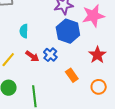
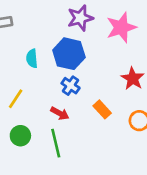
blue hexagon: (68, 31) -> (69, 54), moved
red arrow: (32, 56) -> (60, 113), moved

